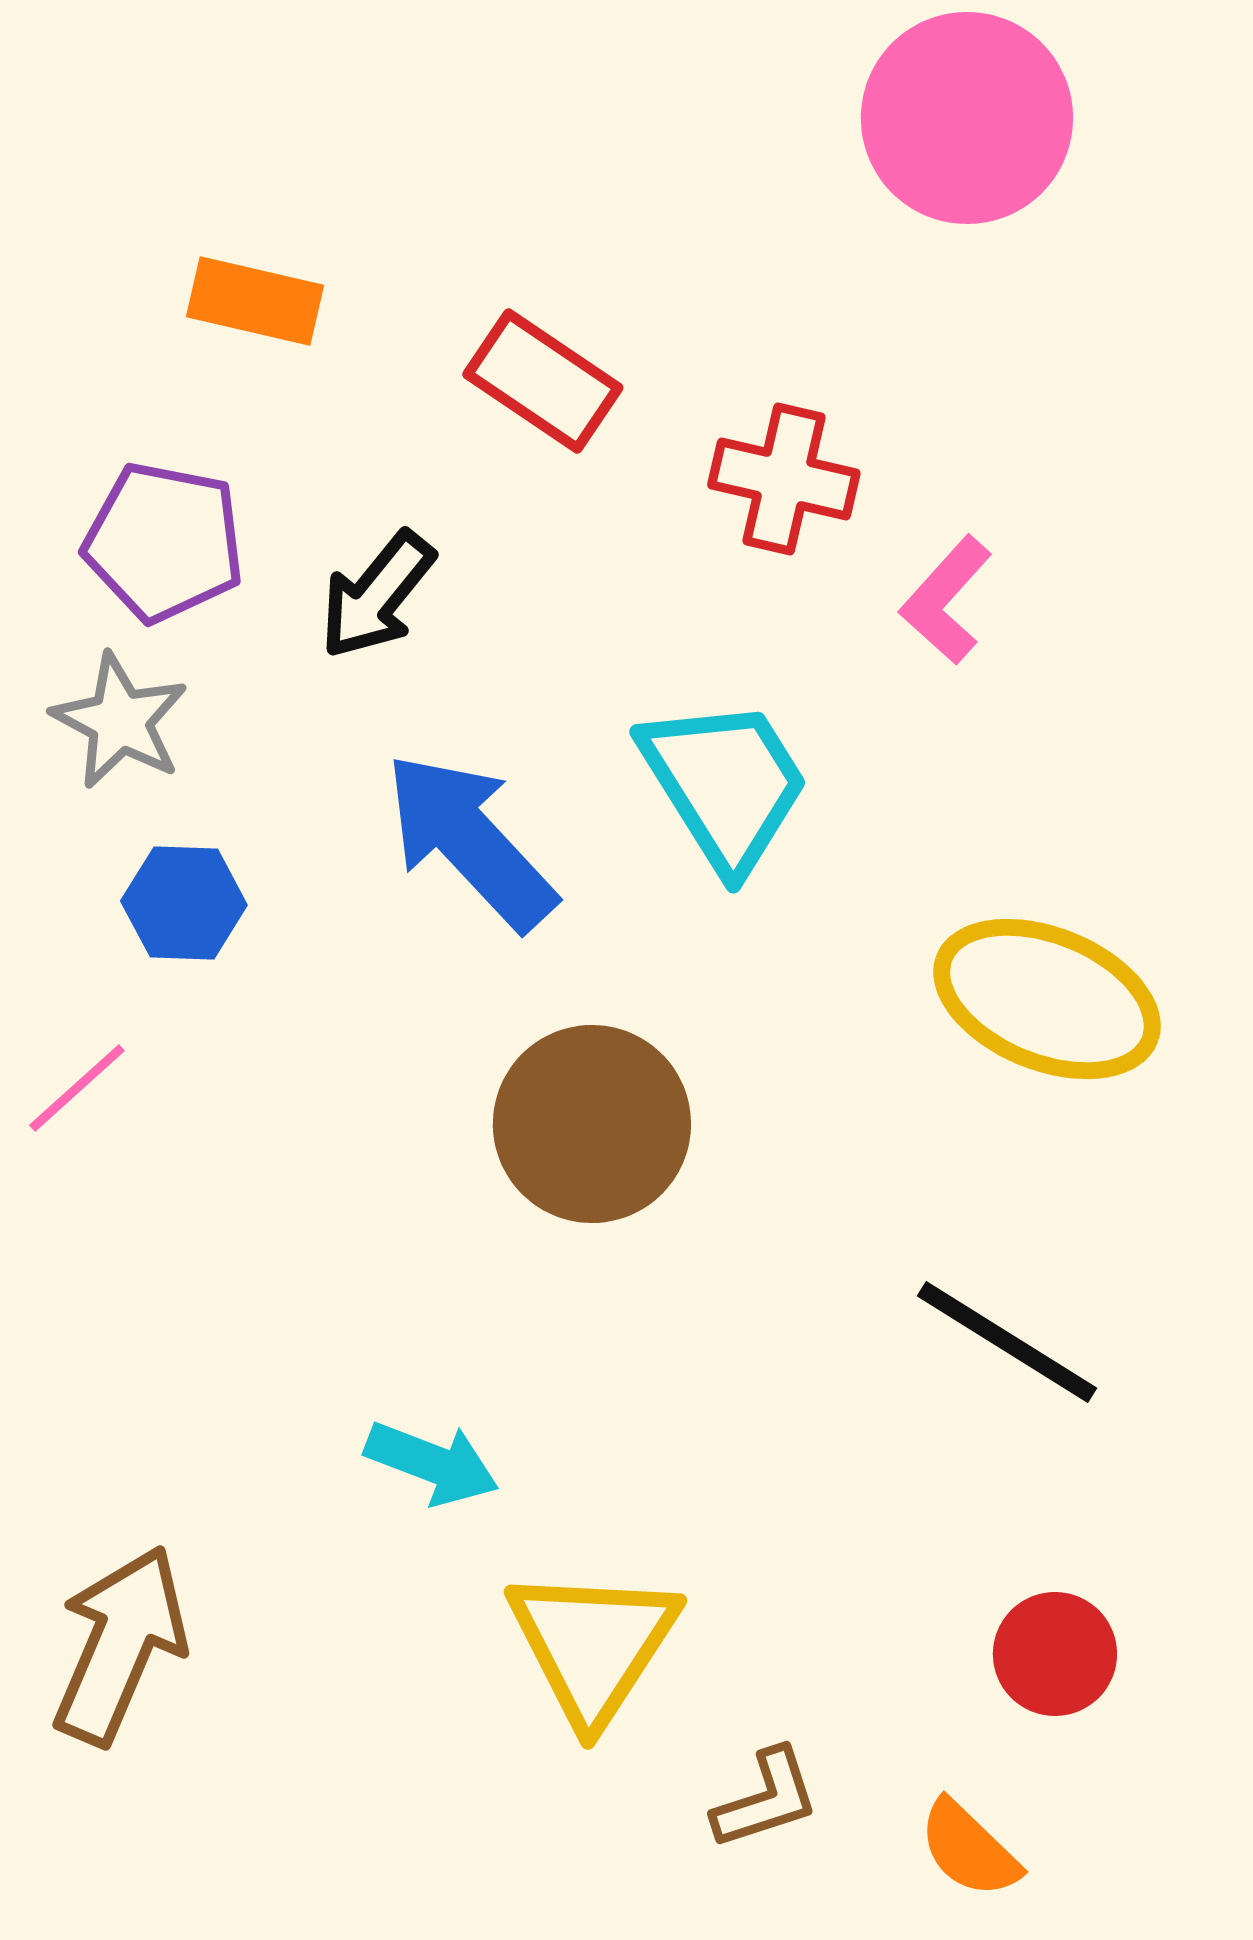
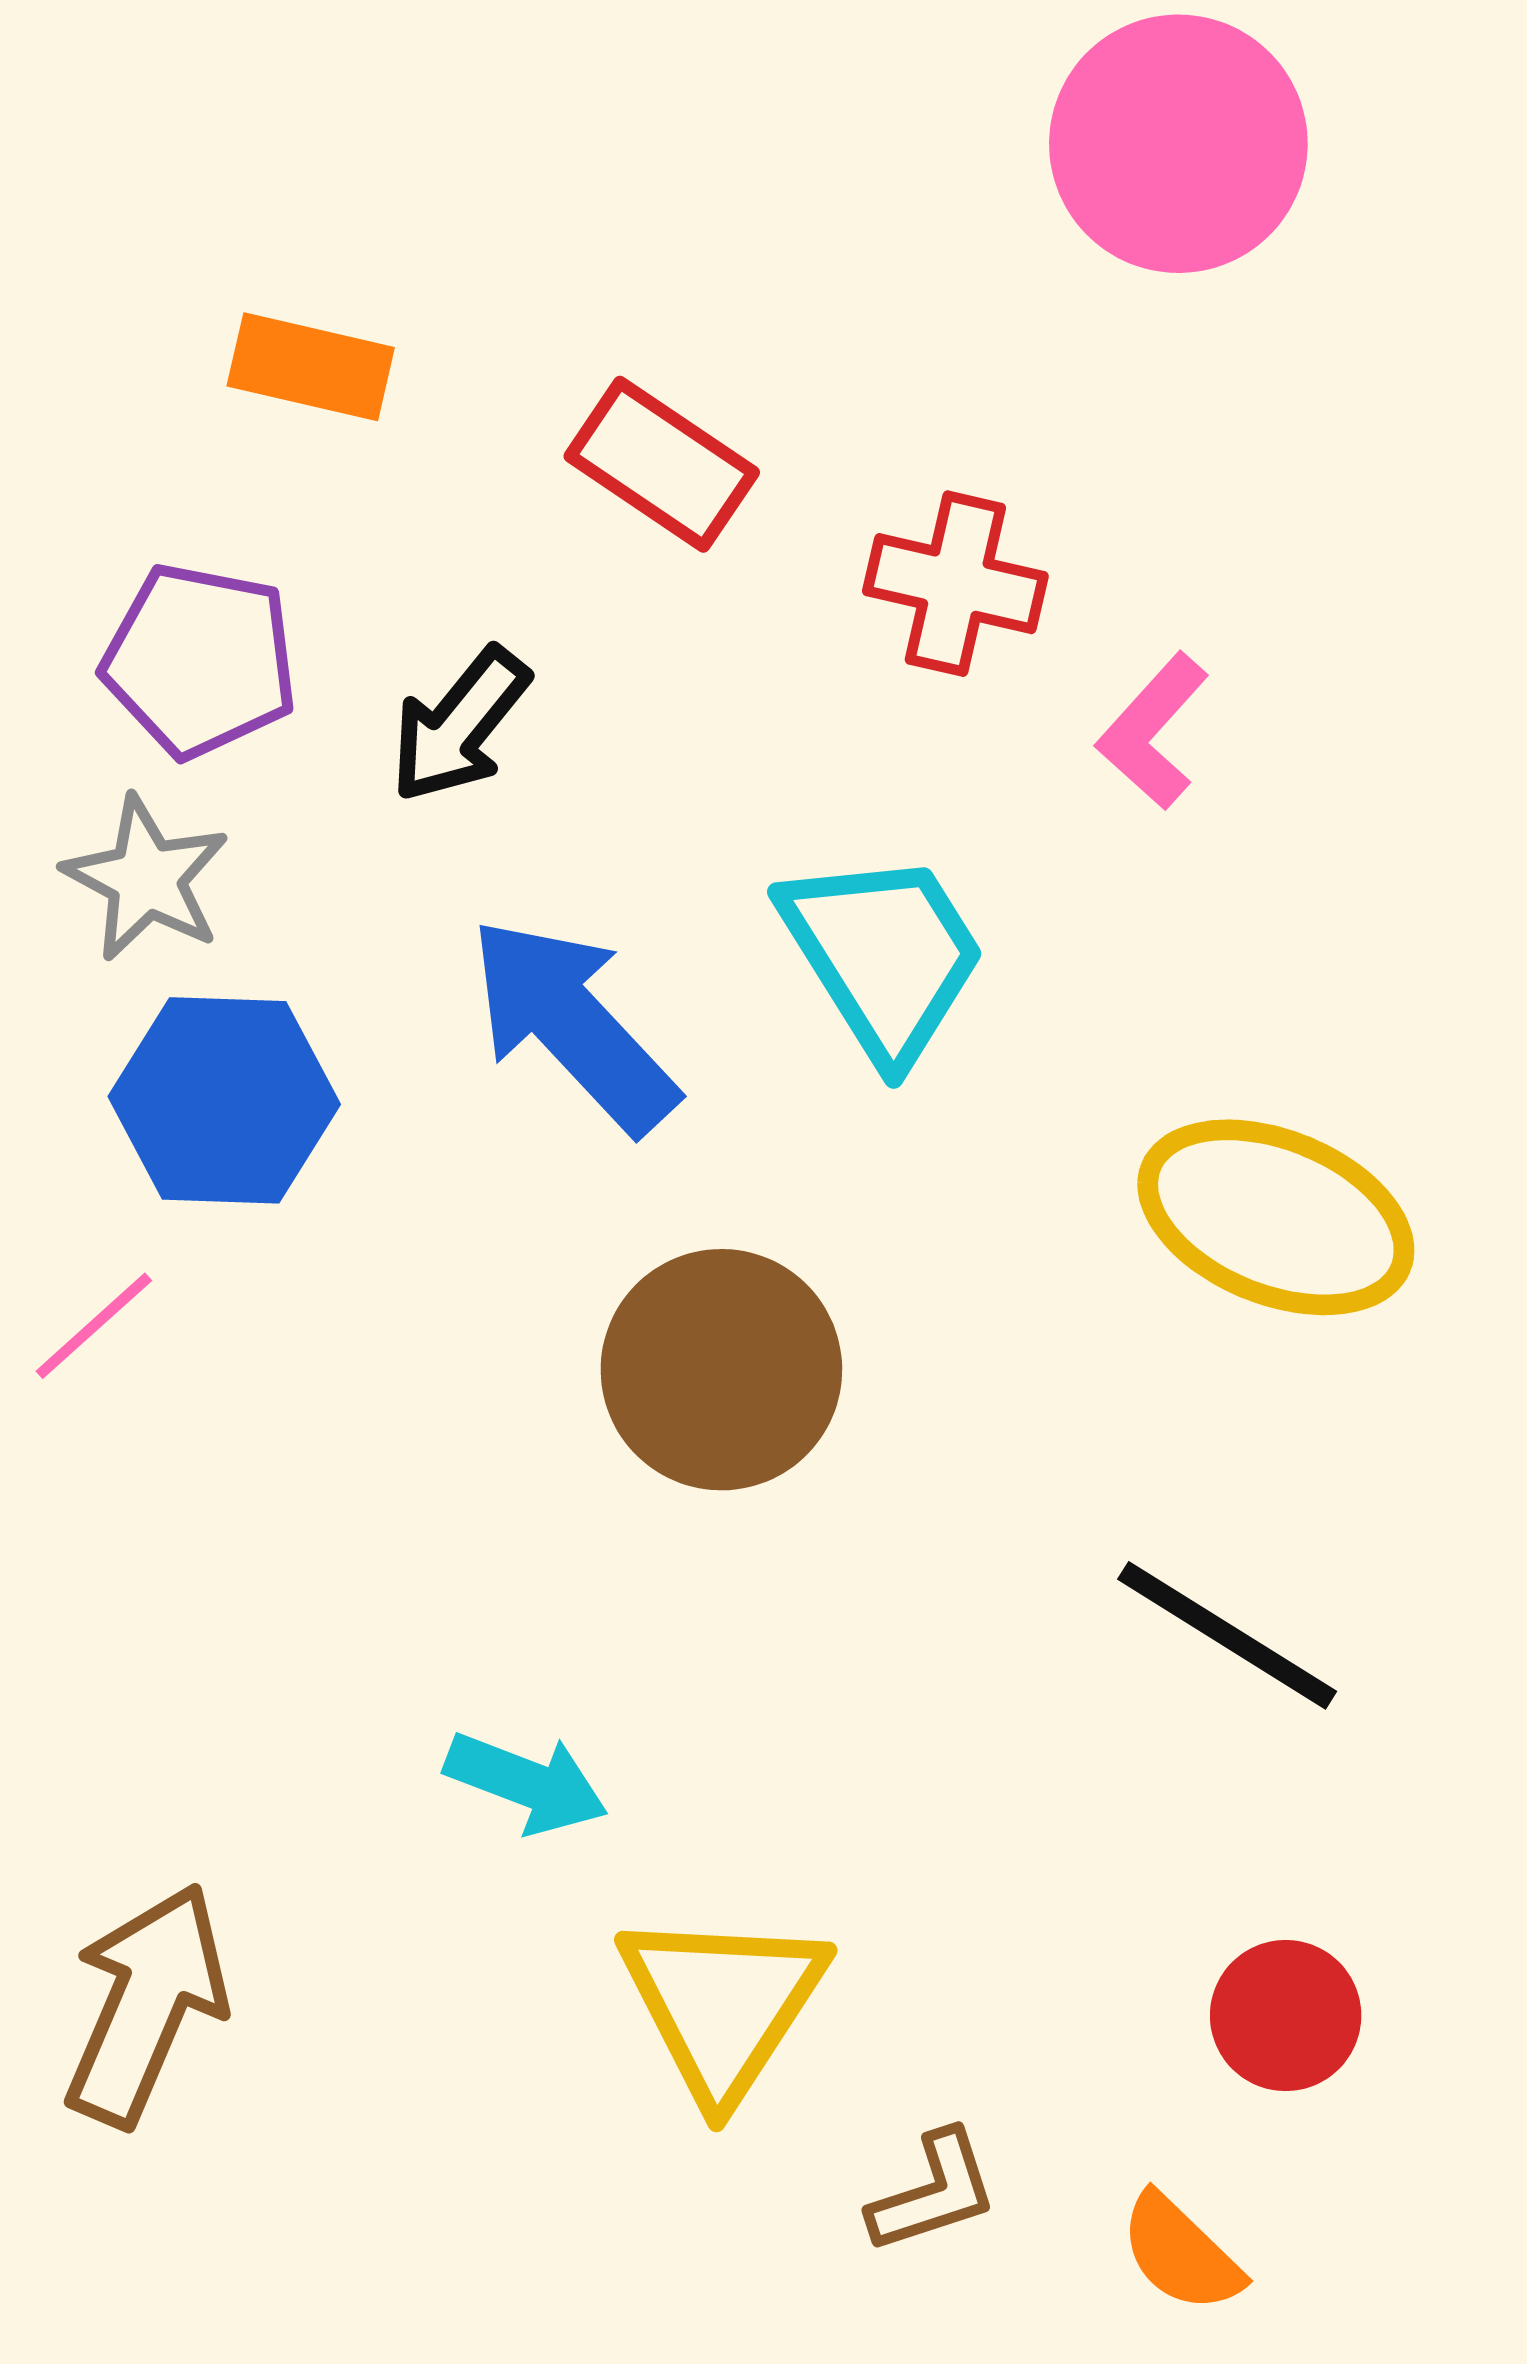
blue hexagon: (184, 903) -> (224, 1100), size x1.5

